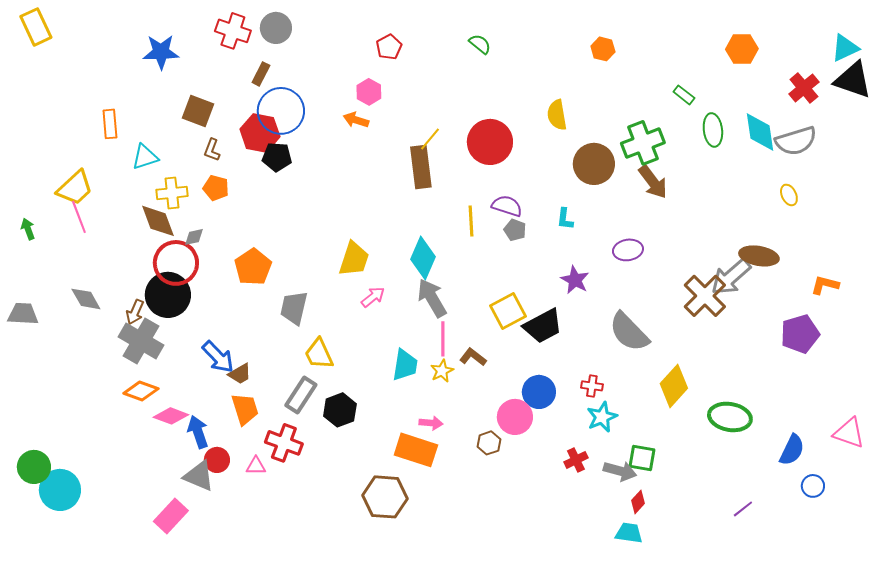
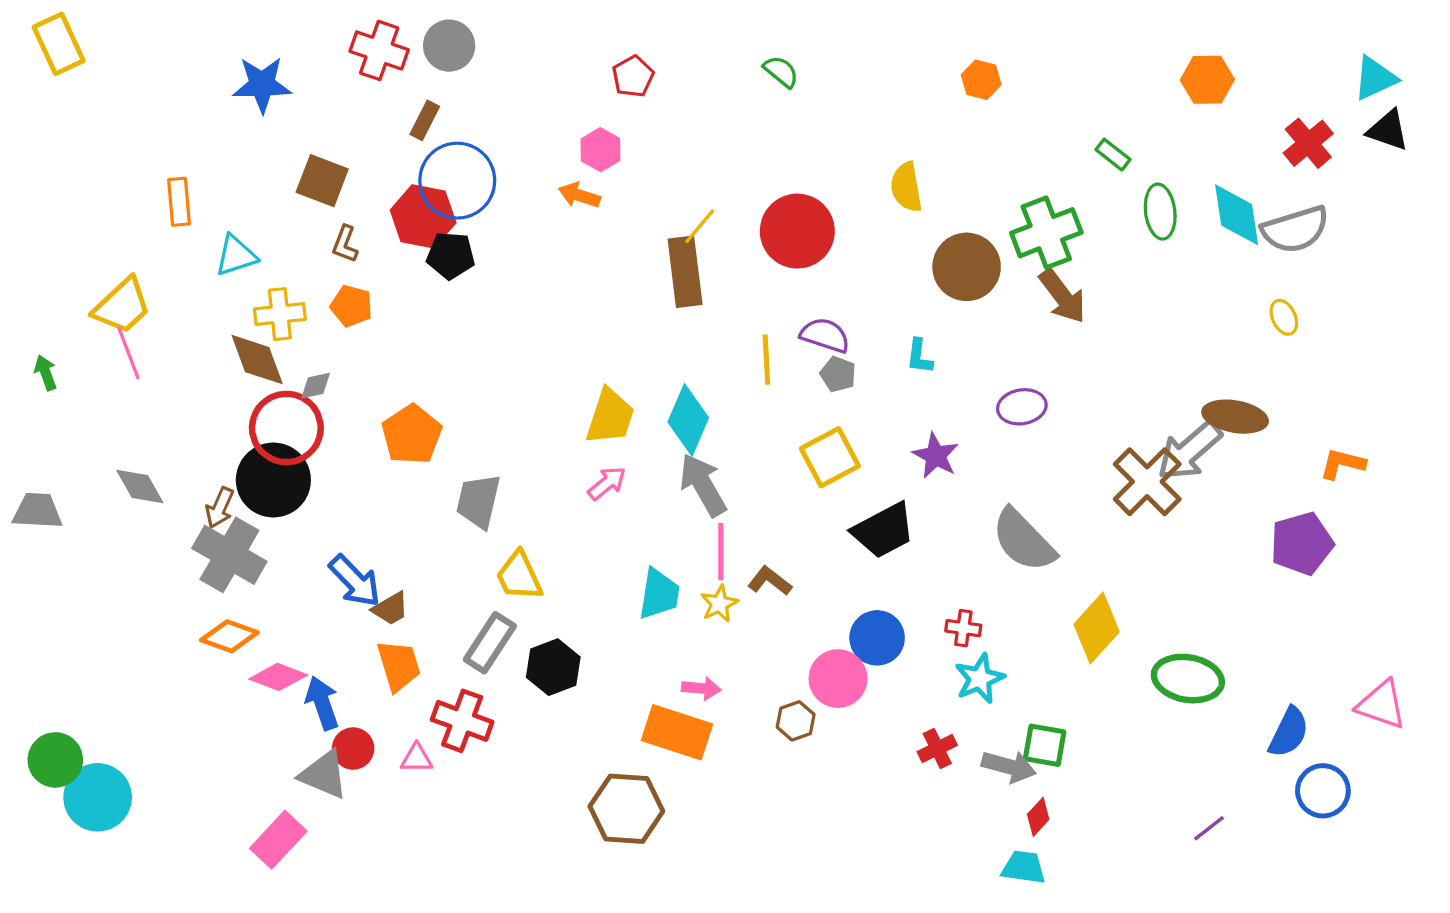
black triangle: (853, 80) -> (1388, 130), size x0.7
yellow trapezoid: (354, 259) -> (610, 417), moved
yellow square: (508, 311) -> (830, 457), moved
blue circle: (813, 486) -> (1323, 791), size x1.4

